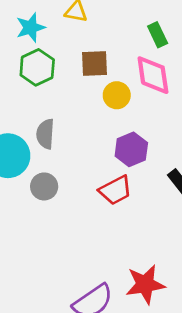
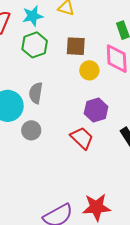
red trapezoid: (115, 190) -> (82, 138), turned -115

